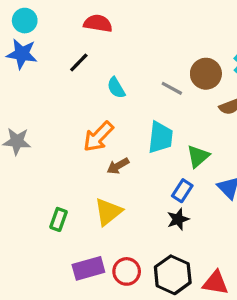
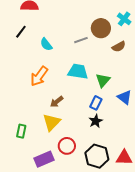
gray line: (172, 88) -> (81, 40), turned -40
cyan trapezoid: (160, 137) -> (78, 72), turned -80
brown arrow: (118, 166) -> (57, 102), moved
red circle: (127, 271) -> (67, 146), moved

